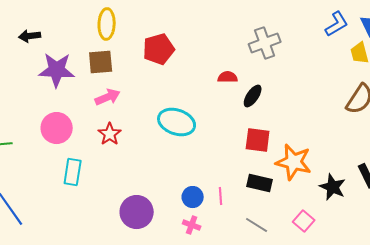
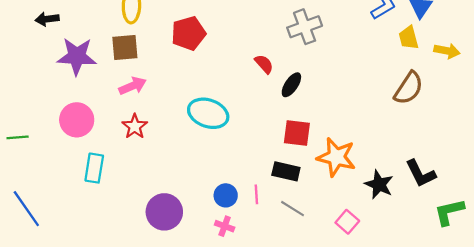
red semicircle: (228, 77) -> (264, 64), turned 48
black rectangle: (260, 183) -> (286, 171), moved
gray line: (257, 225) -> (292, 209), moved

